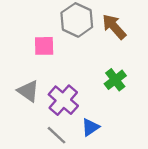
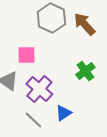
pink square: (44, 46) -> (26, 55), moved

